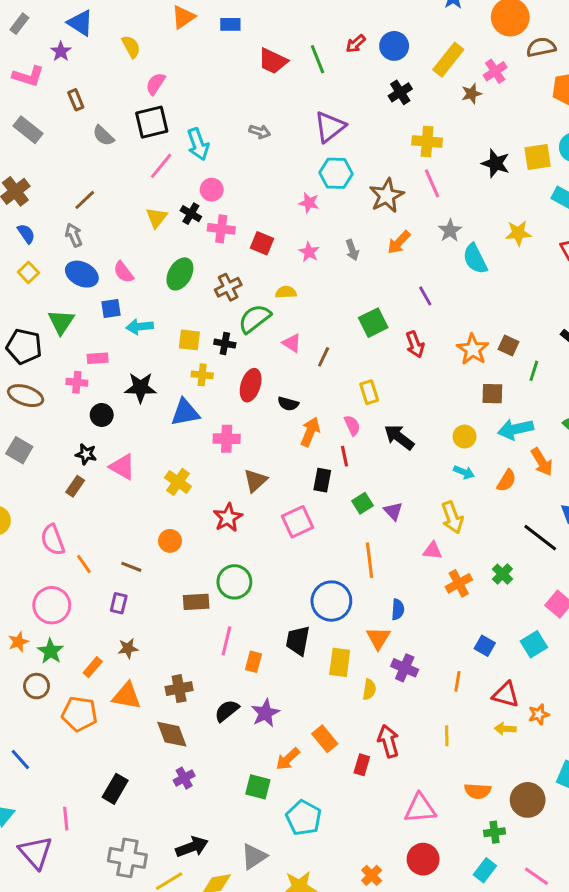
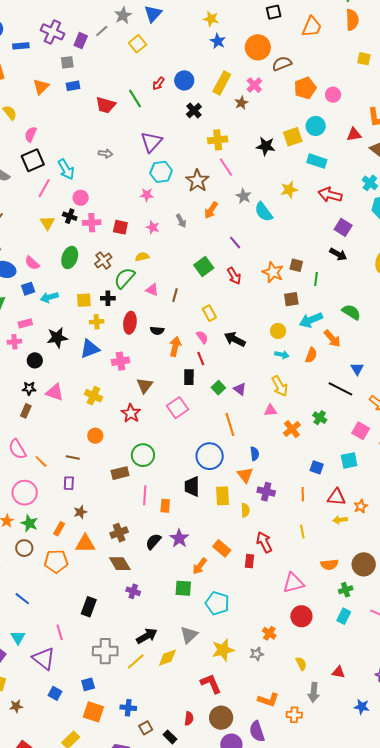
cyan square: (534, 644) -> (349, 460), turned 30
purple cross: (184, 778) -> (133, 591), turned -32

